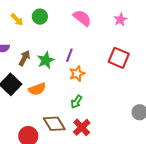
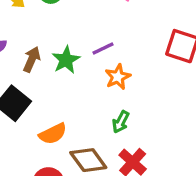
purple line: (69, 55) -> (103, 49), turned 48
orange semicircle: (37, 89) -> (53, 134), moved

